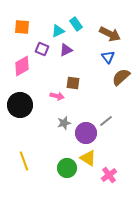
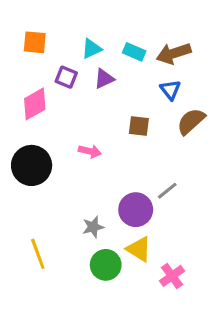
cyan rectangle: (76, 24) -> (134, 52), moved, turned -32
brown arrow: (110, 34) -> (174, 53), turned 135
brown square: (73, 83) -> (139, 126), moved
gray star: (64, 123) -> (93, 227), moved

